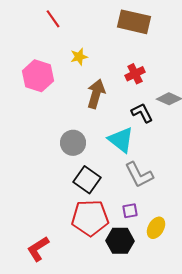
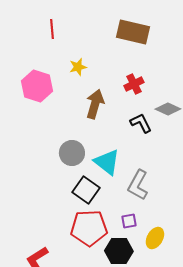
red line: (53, 19) -> (52, 29), turned 30
cyan triangle: (121, 140) -> (107, 162), moved
gray L-shape: (139, 175) -> (138, 185), turned 56

